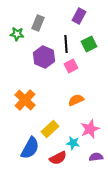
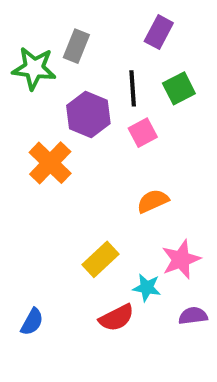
green star: (17, 34) -> (34, 68), size x1.5
orange cross: (25, 100) -> (50, 163), moved
blue semicircle: (30, 148) -> (32, 322), moved, size x0.6

